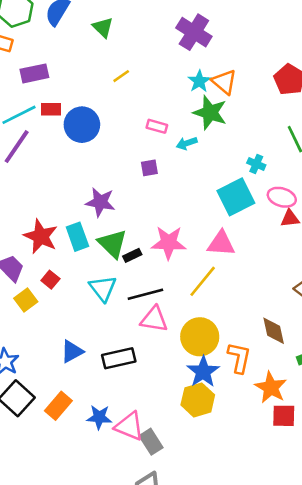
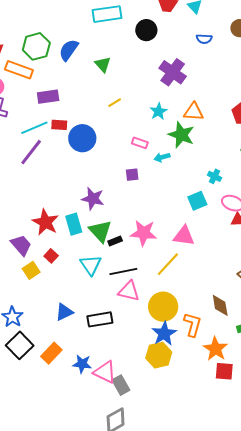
cyan star: (199, 81) -> (158, 111), moved
orange triangle: (224, 82) -> (194, 112), turned -40
cyan square: (236, 197) -> (197, 201), size x0.7

